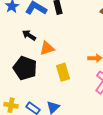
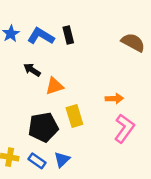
black pentagon: (25, 68) -> (43, 127), moved, turned -30

